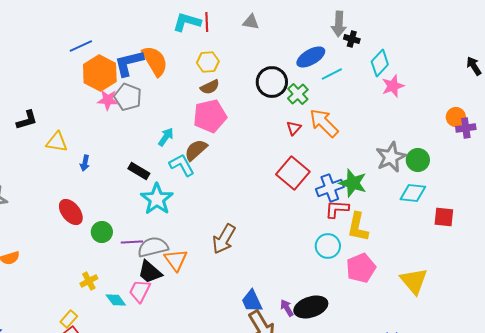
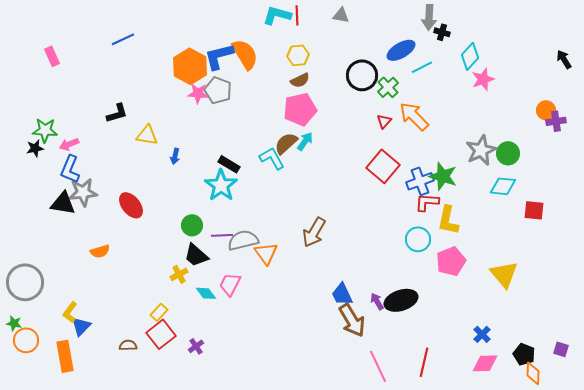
blue line: (81, 46) -> (123, 39), moved
cyan arrow: (166, 137) -> (305, 141), moved
cyan star: (157, 199) -> (221, 185), moved
red ellipse: (71, 212) -> (131, 205), moved
black trapezoid: (150, 272) -> (196, 255), moved

